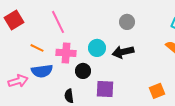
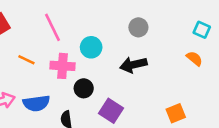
cyan circle: (97, 48) -> (91, 47), moved
blue semicircle: (42, 71) -> (36, 103), moved
purple square: (105, 89) -> (111, 111), turned 30

